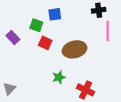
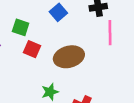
blue square: (55, 14) -> (58, 12), moved, turned -32

